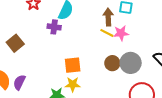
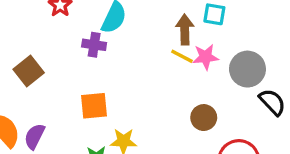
brown circle: (112, 63) -> (204, 118), moved
gray circle: (131, 63) -> (247, 69), moved
orange square: (73, 65) -> (94, 106), moved

